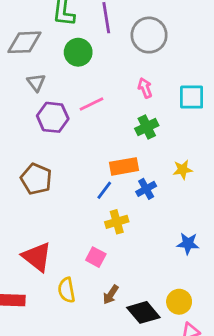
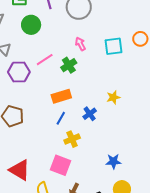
green cross: (147, 127) -> (69, 65), moved
orange rectangle: (124, 166) -> (61, 96), moved
blue star: (188, 244) -> (113, 161), moved
pink square: (96, 257) -> (61, 165), size x1.5

